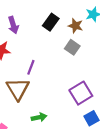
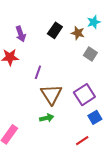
gray square: (72, 47) -> (90, 54), moved
brown triangle: (18, 89) -> (51, 94), moved

